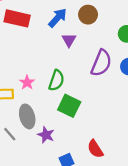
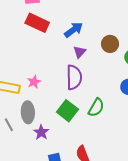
brown circle: (88, 15) -> (110, 44), moved
purple semicircle: (101, 63) -> (74, 77), moved, turned -35
green semicircle: (56, 80) -> (96, 108), moved

